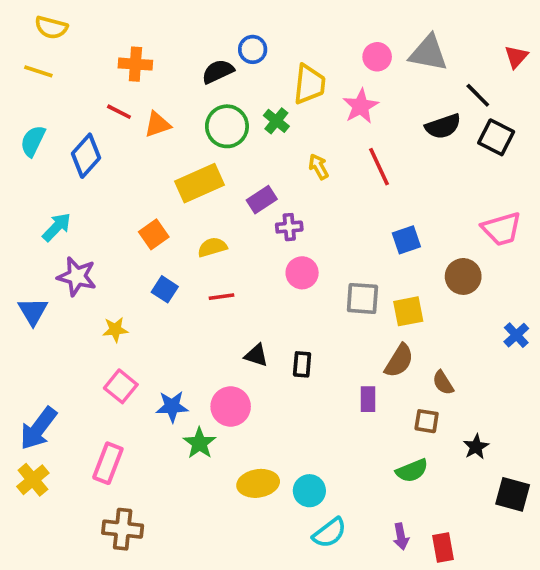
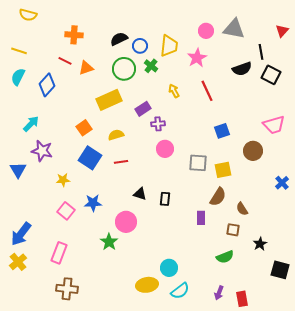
blue circle: (253, 49) -> (140, 46), moved
yellow line: (38, 71) -> (19, 51), moved
black line: (478, 95) -> (261, 52), turned 35
blue square: (165, 289) -> (90, 158), size x1.6
blue star: (172, 406) -> (93, 203), moved
yellow ellipse: (258, 483) -> (147, 285), moved
purple arrow: (401, 536) -> (219, 293), turned 32

